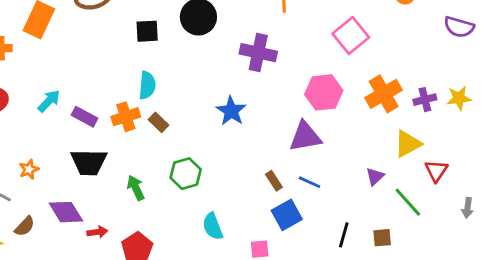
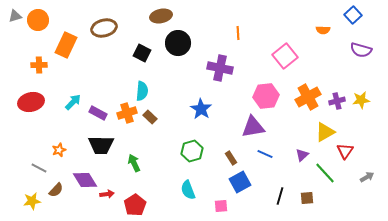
black square: (147, 31) -> (142, 53), turned 30
green hexagon: (186, 174) -> (192, 151), moved
blue line: (310, 182) -> (265, 154), moved
gray arrow: (468, 208) -> (367, 177), turned -128

